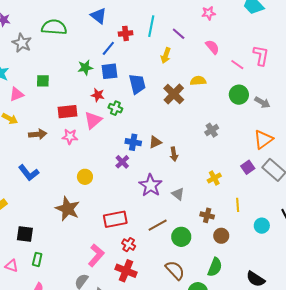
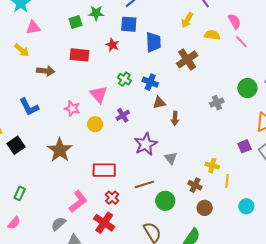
pink line: (237, 65) -> (241, 42), moved
green star: (85, 68) -> (96, 13), moved
green square: (43, 81) -> (76, 22), moved, turned -32
yellow semicircle: (198, 81) -> (212, 35), moved
green circle: (239, 95) -> (247, 88), moved
green cross: (115, 108) -> (124, 79), moved
pink triangle: (93, 120) -> (99, 94), moved, turned -42
pink star: (70, 137) -> (72, 108), moved
blue cross: (133, 142) -> (150, 82), moved
yellow circle: (85, 177) -> (95, 124), moved
yellow cross: (214, 178) -> (212, 166), moved, turned 32
black square: (25, 234) -> (16, 145), moved, turned 36

